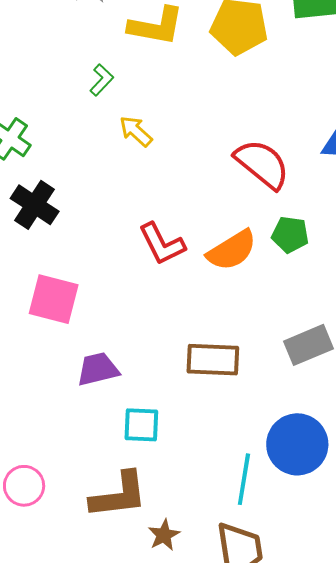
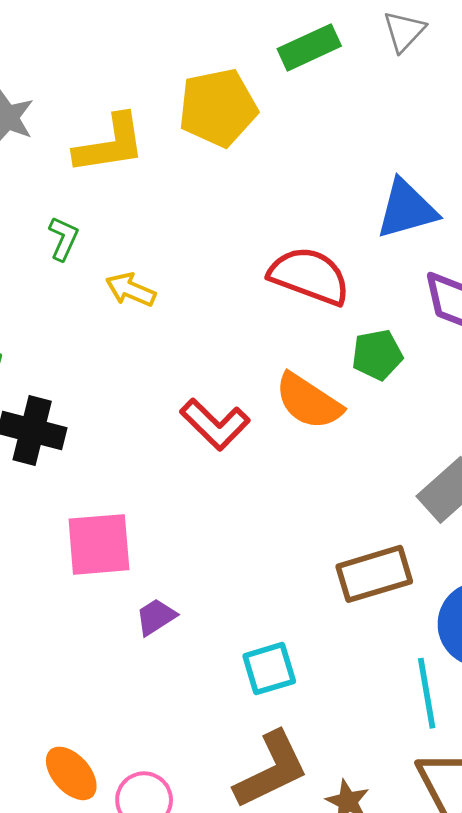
orange semicircle: (232, 250) -> (309, 401), turned 84
brown rectangle: (213, 360) -> (374, 574), moved
purple trapezoid: (98, 369) -> (156, 617), moved, size x0.7

